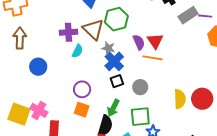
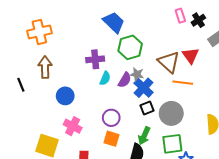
green hexagon: (116, 19) -> (130, 47), moved
brown triangle: (93, 29) -> (169, 62), moved
red triangle: (155, 41) -> (191, 56), moved
purple semicircle: (139, 42) -> (125, 80), moved, turned 56
gray circle: (140, 87) -> (171, 113), size x1.5
pink cross: (39, 110) -> (73, 126), moved

